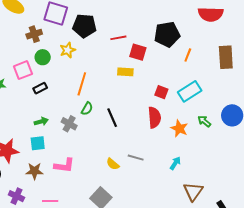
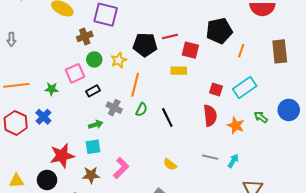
black pentagon: (84, 26) -> (145, 45), moved
yellow star: (68, 50) -> (119, 60), moved
gray cross: (69, 124) -> (114, 108), moved
gray line: (136, 158) -> (210, 157), moved
pink L-shape: (64, 165) -> (121, 168), turned -50

